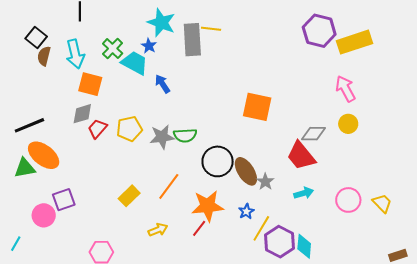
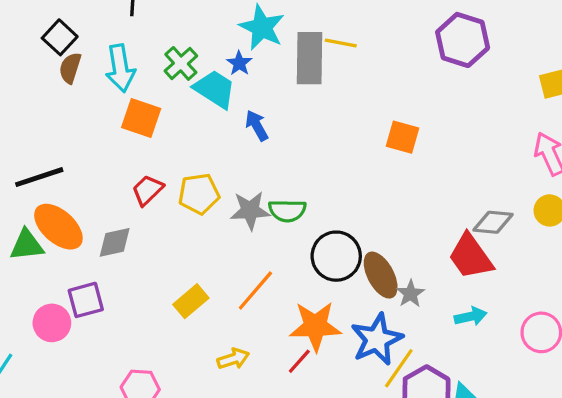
purple hexagon: (319, 31) -> (463, 40), moved
orange square: (257, 107) -> (402, 137), moved, size x0.7
gray diamond: (82, 114) -> (115, 242), moved
blue star: (246, 211) -> (377, 339), size x2.0

